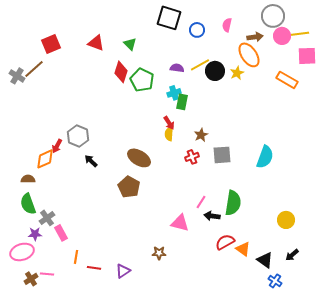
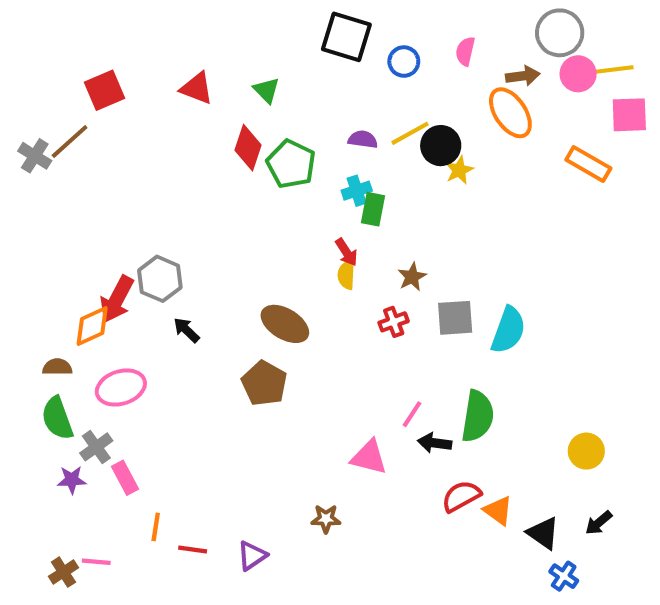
yellow star: (237, 73) -> (459, 170), moved
red arrow: (57, 146) -> (117, 299), size x1.6
cyan semicircle: (265, 157) -> (508, 330), moved
pink ellipse: (22, 252) -> (121, 388), moved

